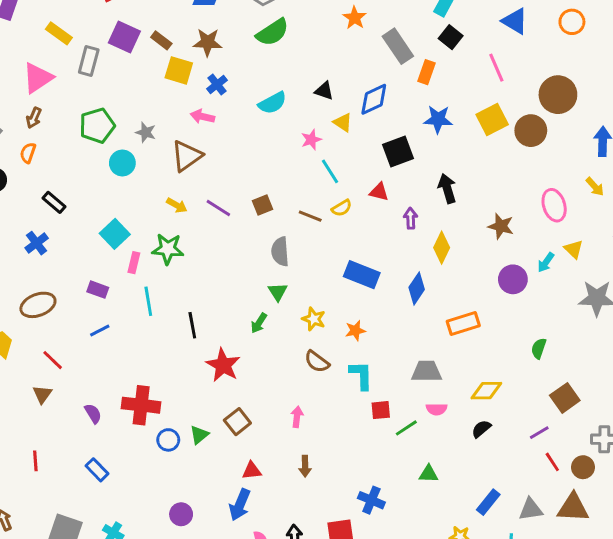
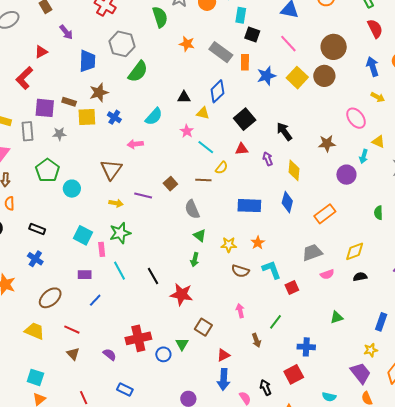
pink arrow: (202, 117) -> (135, 144), moved
blue star: (438, 119) -> (267, 76), moved
gray star: (146, 132) -> (59, 134), moved
green line: (406, 428) -> (276, 322), moved
black semicircle: (481, 429) -> (360, 277), turned 48

